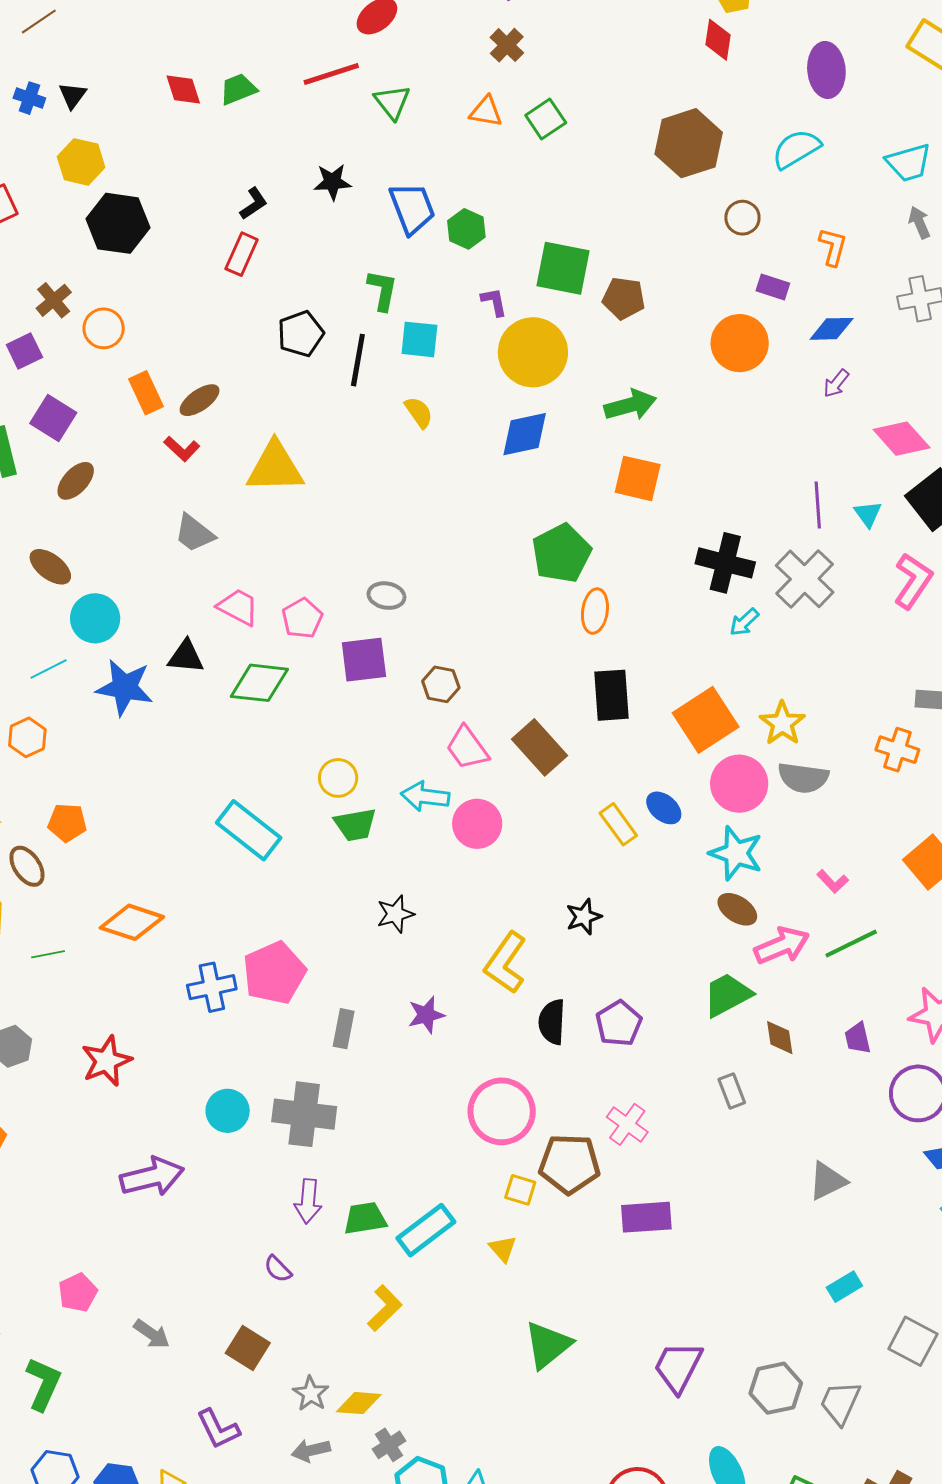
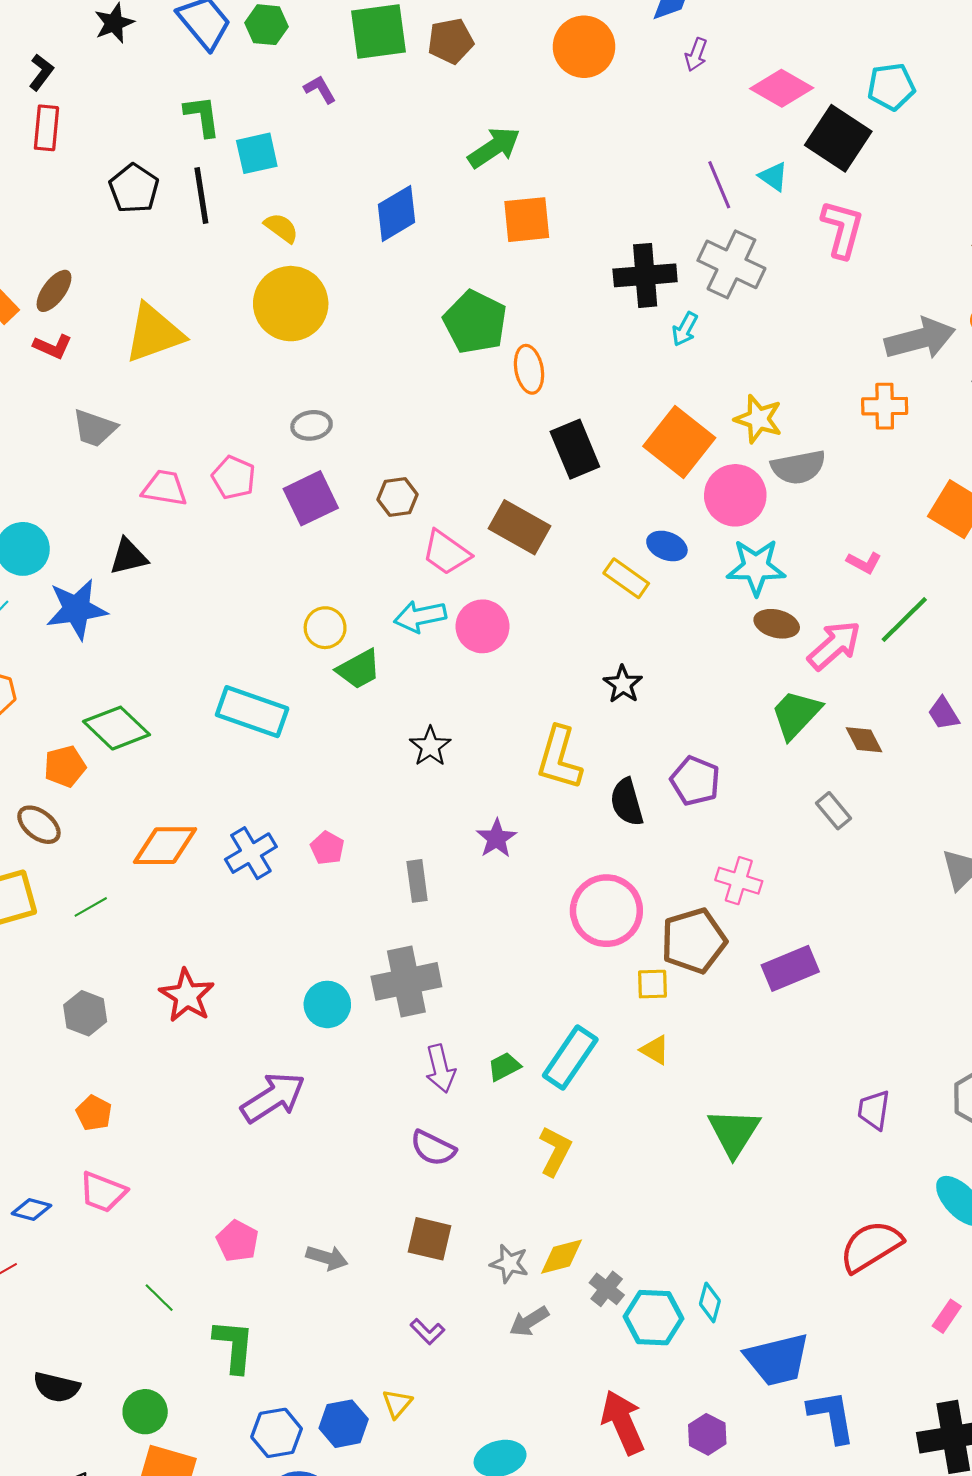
yellow circle: (533, 352) -> (291, 304), moved
green diamond: (259, 683) -> (117, 728), moved, turned 56
pink pentagon: (274, 973) -> (327, 848), size x0.5
blue cross: (212, 987) -> (251, 853), moved
green trapezoid: (365, 1218) -> (504, 1067), size x0.7
purple semicircle: (278, 1269) -> (433, 1148), size x1.4
purple trapezoid: (678, 1367) -> (874, 1110), size x0.7
purple L-shape: (218, 1429) -> (427, 1332), size x0.7

